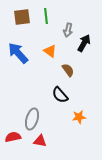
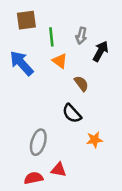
green line: (46, 16) -> (51, 37), moved
red semicircle: (13, 137) -> (33, 178), moved
red triangle: (40, 141) -> (59, 170), moved

